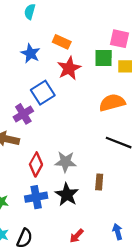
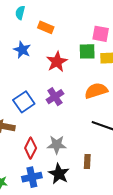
orange rectangle: (62, 42) -> (46, 27), moved
blue square: (43, 93) -> (24, 102), moved
purple cross: (23, 114) -> (55, 97), moved

